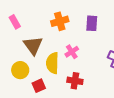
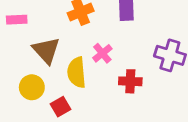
pink rectangle: (15, 22) -> (17, 20), turned -56
red cross: (75, 81) -> (130, 81), moved

